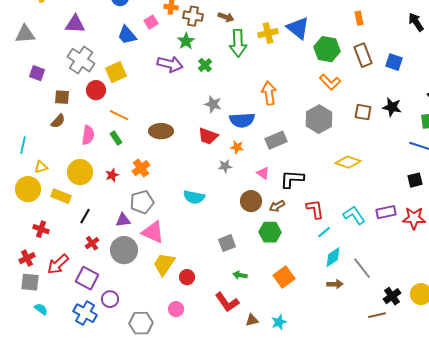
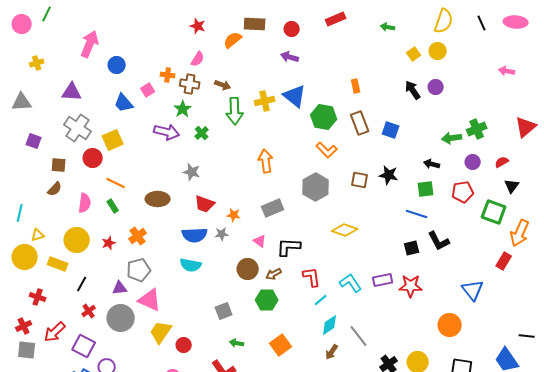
gray star: (213, 104) -> (192, 172), moved
blue semicircle: (242, 120) -> (195, 235), moved
brown arrow: (335, 284) -> (332, 352), turned 126

